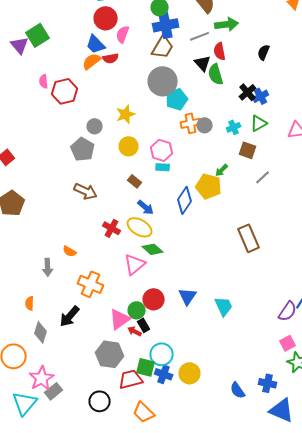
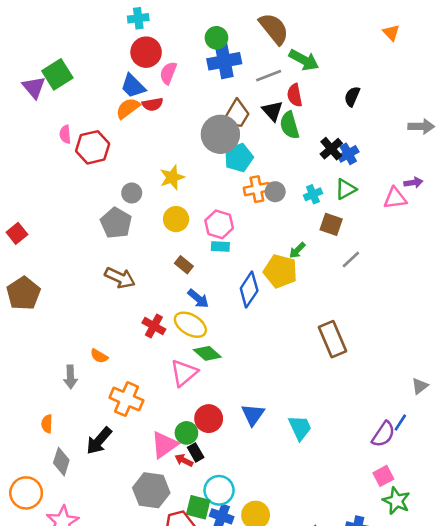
green arrow: (227, 24) -> (304, 60), turned 35
brown trapezoid: (163, 47) -> (236, 115), moved

